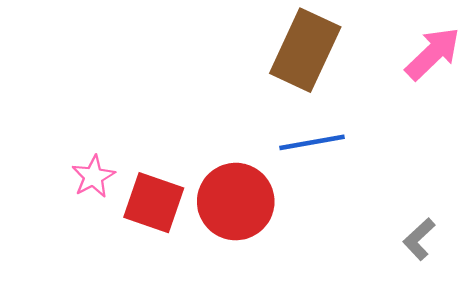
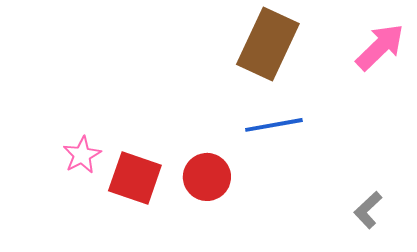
red circle: (236, 202) -> (207, 177), size x0.7

